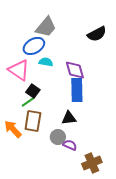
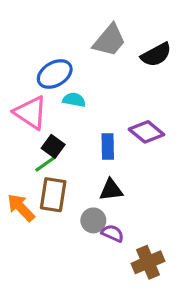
gray trapezoid: (46, 27) -> (109, 40), moved
purple diamond: (75, 70) -> (146, 132), moved, turned -35
blue rectangle: (77, 90) -> (108, 146), moved, size x0.7

